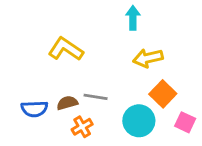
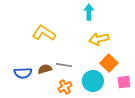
pink square: (185, 122) -> (124, 82), turned -32
orange cross: (82, 127) -> (65, 87), moved

